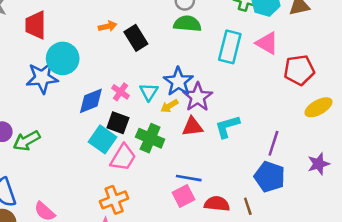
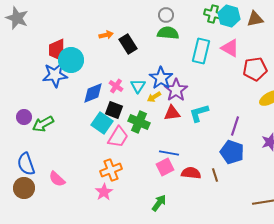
red trapezoid: (36, 25) -> (57, 50), moved

